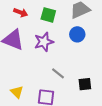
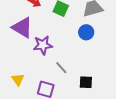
purple star: (44, 42) -> (43, 45), moved

